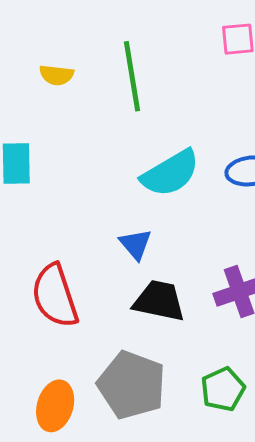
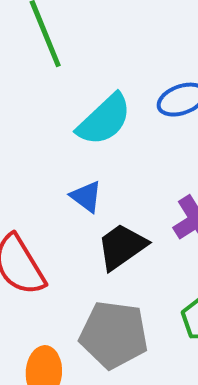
black trapezoid: (159, 301) -> (122, 247), turned -34

